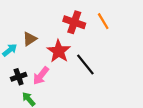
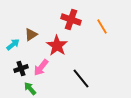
orange line: (103, 21) -> (102, 26), moved
black line: (85, 65) -> (81, 78), moved

